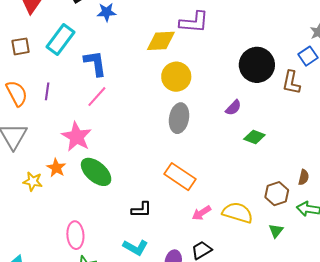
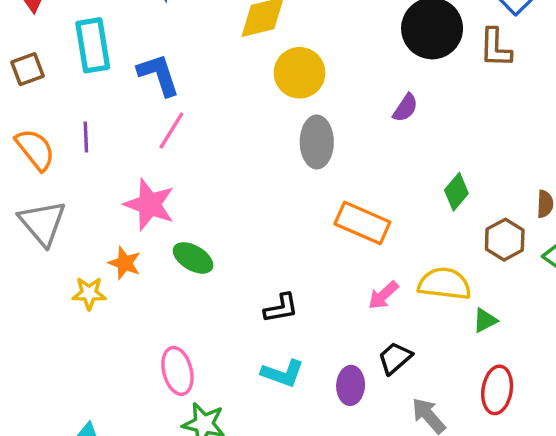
cyan rectangle: (60, 40) -> (93, 45), turned -36
green diamond: (254, 137) -> (456, 192), moved, turned -60
green ellipse: (96, 172) -> (193, 258), size x0.7
orange rectangle: (180, 177) -> (362, 223), moved
green triangle: (276, 231) -> (485, 320), moved, turned 35

